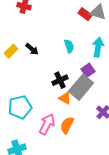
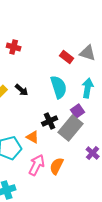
red rectangle: (85, 14) -> (67, 57), moved
cyan semicircle: (69, 46) -> (59, 87), size x1.6
orange triangle: (65, 98) -> (33, 137), moved

